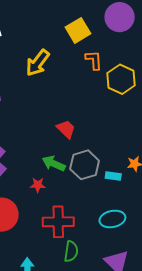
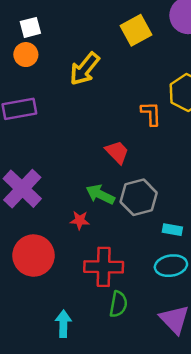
orange L-shape: (94, 60) -> (151, 114), moved
cyan rectangle: (113, 176) -> (172, 230), moved

